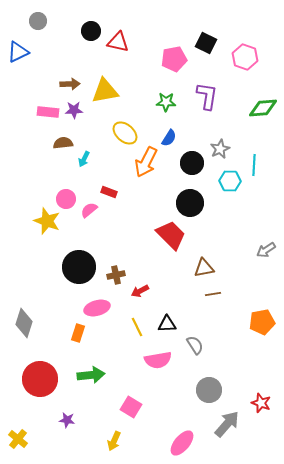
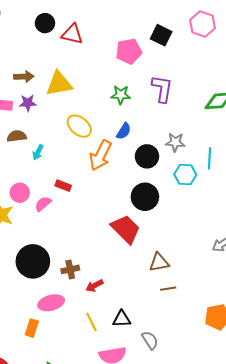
pink hexagon: (245, 57) -> (202, 24), moved
gray star: (220, 149) -> (175, 142), turned 30

